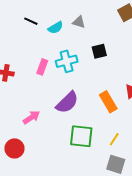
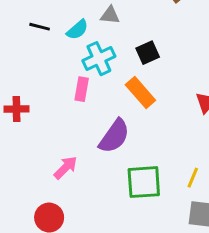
cyan cross: (67, 61) -> (99, 59), moved
pink rectangle: (42, 67) -> (82, 89), moved
orange rectangle: (108, 102) -> (140, 92), moved

